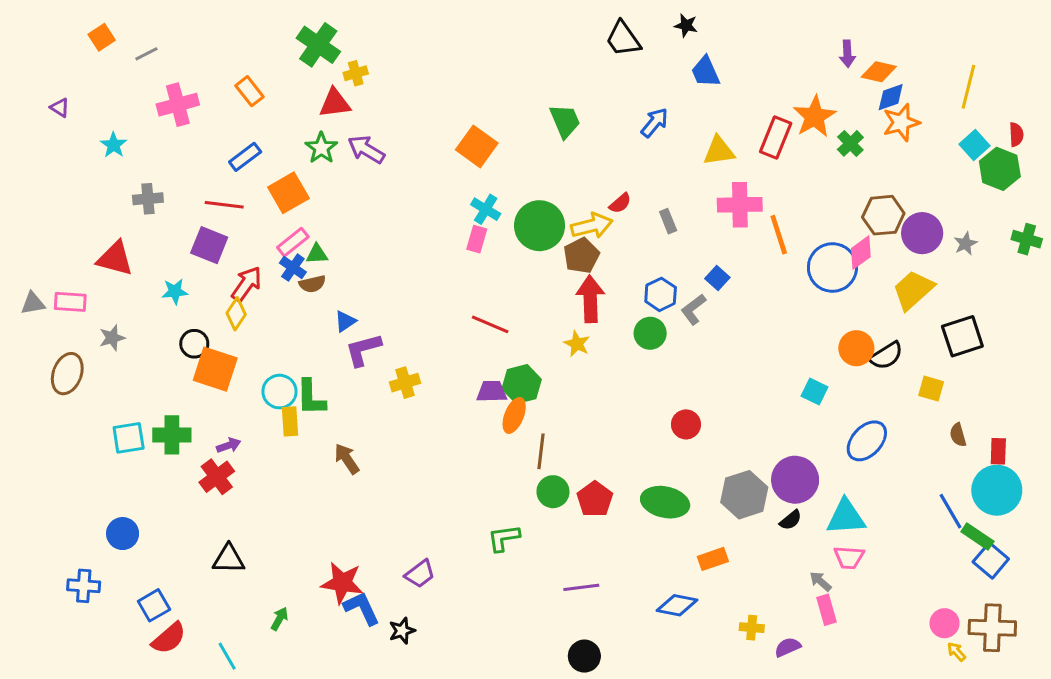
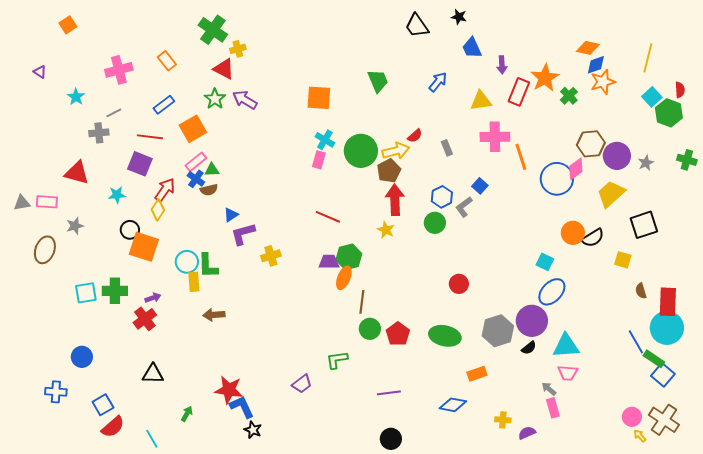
gray line: (146, 54) -> (114, 113), moved
purple arrow: (847, 54) -> (502, 65), moved
red triangle: (335, 103) -> (224, 69), turned 35
orange square: (477, 146) -> (319, 98), turned -32
blue ellipse: (867, 441) -> (552, 292), moved
red rectangle: (998, 451) -> (668, 302), size x1.6
brown arrow: (347, 459) -> (214, 315), moved, turned -60
purple trapezoid: (420, 574) -> (302, 384), moved
brown cross: (992, 628) -> (664, 420), turned 32
black star: (402, 631) -> (253, 430), moved, turned -30

